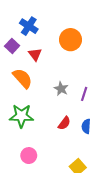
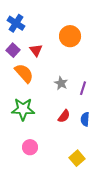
blue cross: (29, 26) -> (16, 23), moved
purple square: (12, 46) -> (13, 50), moved

